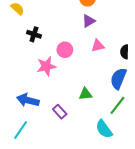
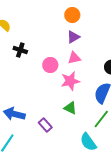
pink triangle: (98, 46) -> (74, 58), moved
pink star: (46, 66) -> (70, 81), moved
green triangle: (85, 94) -> (70, 108), turned 32

